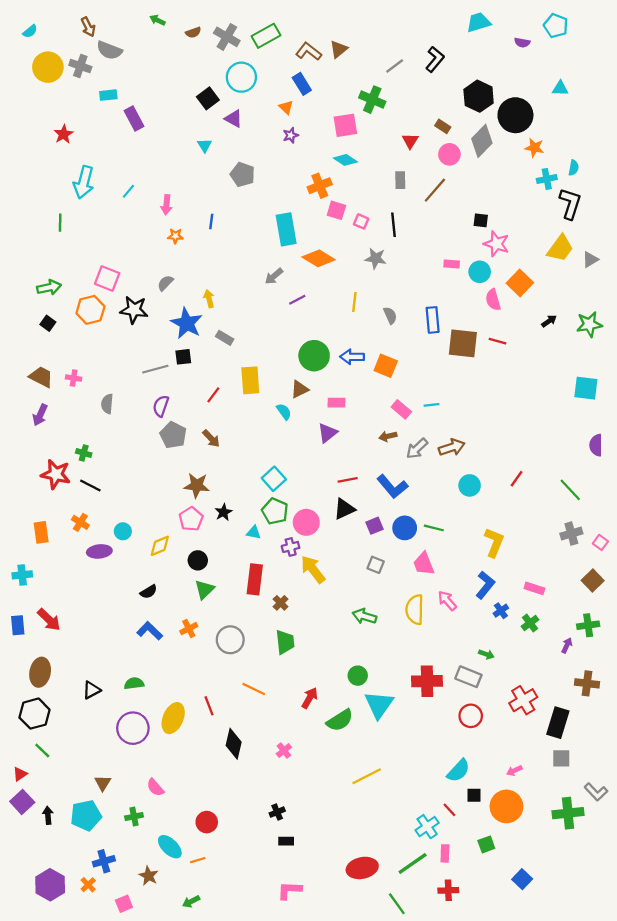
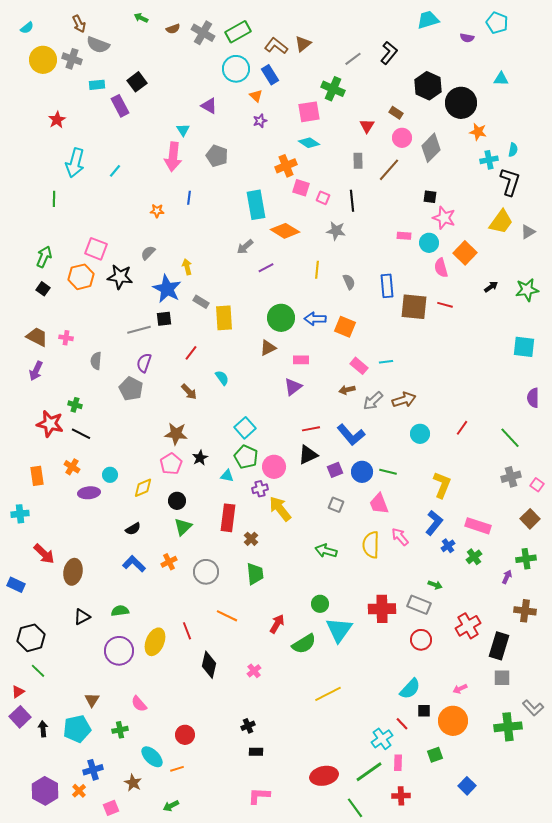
cyan circle: (241, 77) -> (236, 69), moved
black square: (208, 98) -> (137, 82), moved
gray diamond: (482, 141) -> (431, 148), moved
pink arrow: (166, 205) -> (173, 157), moved, size x1.6
green arrow: (49, 287) -> (44, 257), turned -55
yellow rectangle: (250, 380) -> (224, 318), moved
cyan semicircle: (284, 412) -> (222, 378), moved
gray pentagon: (173, 435) -> (131, 389), moved
pink rectangle: (534, 588) -> (478, 526), size x1.4
blue rectangle: (18, 625) -> (16, 585), moved, turned -60
brown ellipse: (40, 672) -> (73, 572), moved

